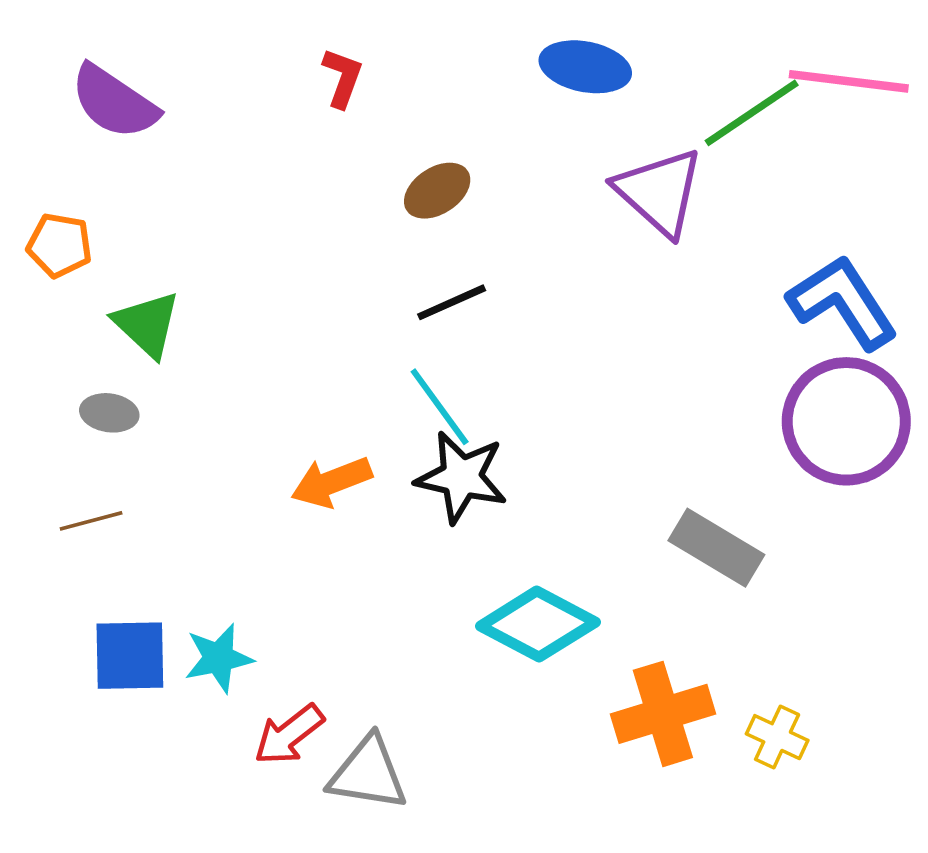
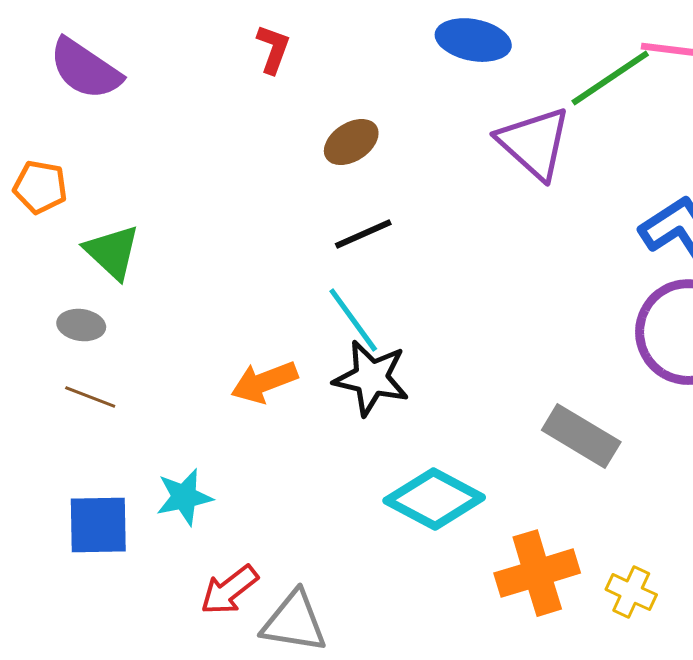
brown line: (91, 521) -> (90, 397), moved, turned 36
cyan star: (219, 658) -> (184, 497), moved

